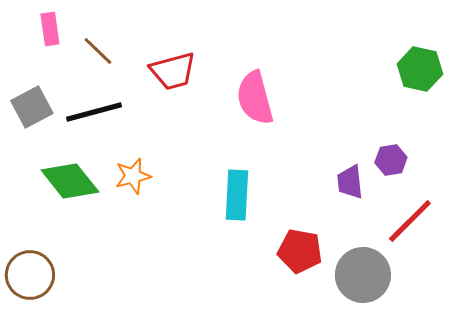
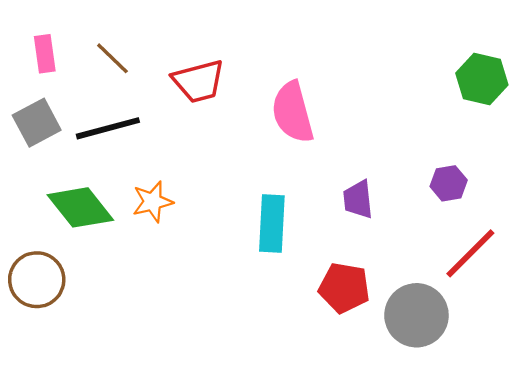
pink rectangle: (50, 29) -> (45, 54), moved
purple trapezoid: (350, 182) -> (358, 199), moved
brown circle: (30, 275) -> (37, 280), moved

